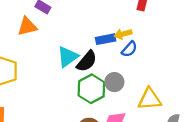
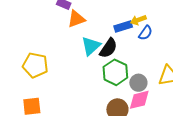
orange triangle: (27, 27) -> (76, 19), moved
gray circle: (114, 82) -> (138, 83), moved

